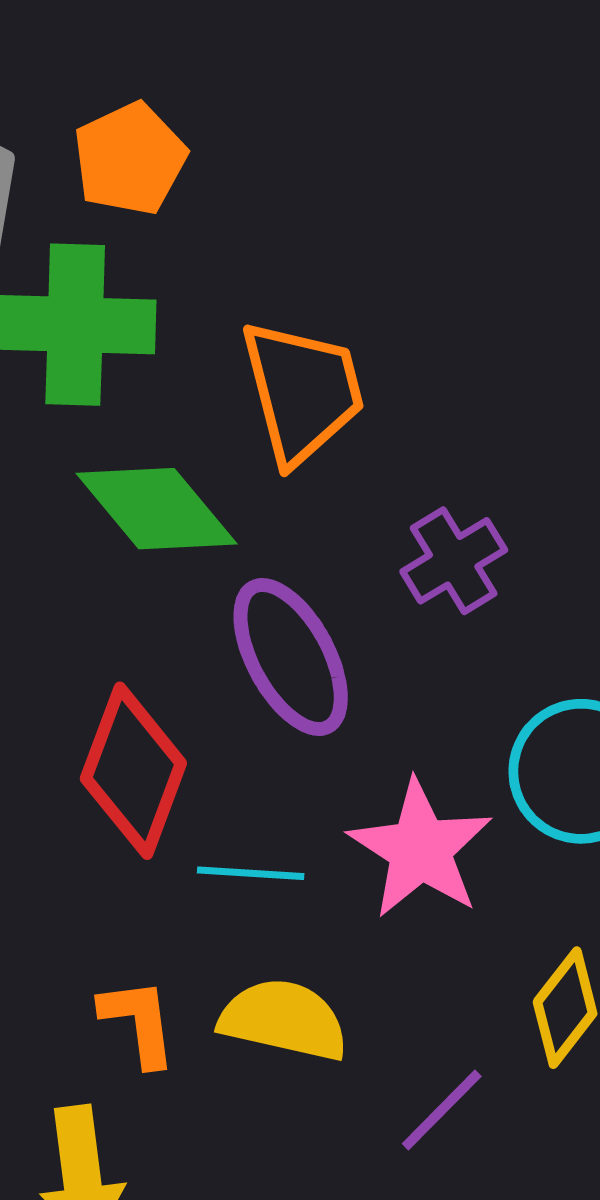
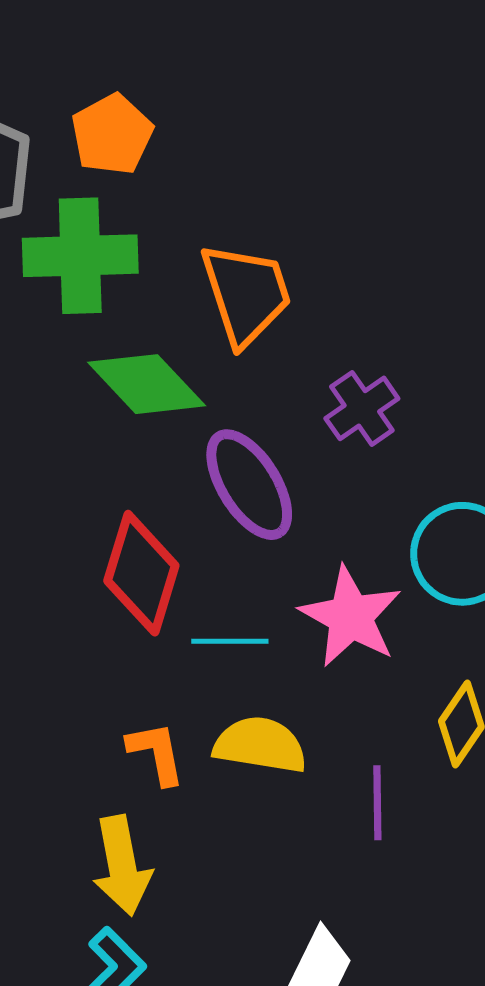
purple line: (442, 1110) -> (377, 803), turned -42

